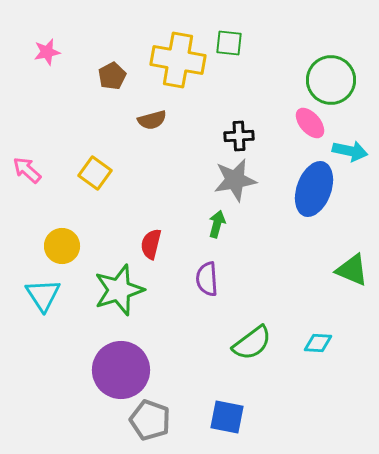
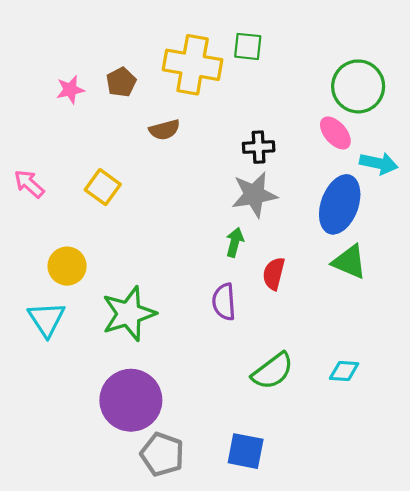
pink star: (47, 52) -> (70, 90), moved
red semicircle: (151, 244) -> (274, 274), moved
green triangle: (352, 270) -> (349, 262), moved

